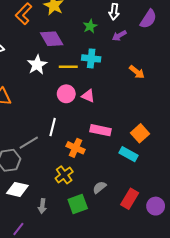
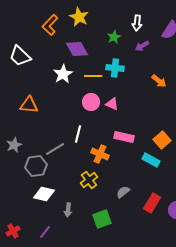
green square: (78, 204) -> (102, 219), moved

